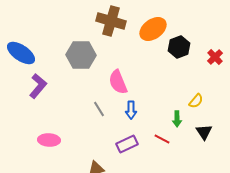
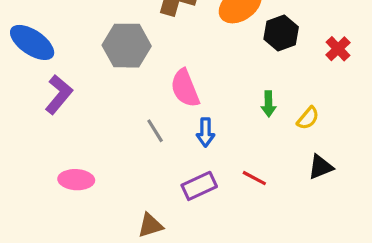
green arrow: (177, 119) -> (269, 104), moved
black triangle: (204, 132) -> (321, 167), turned 42

